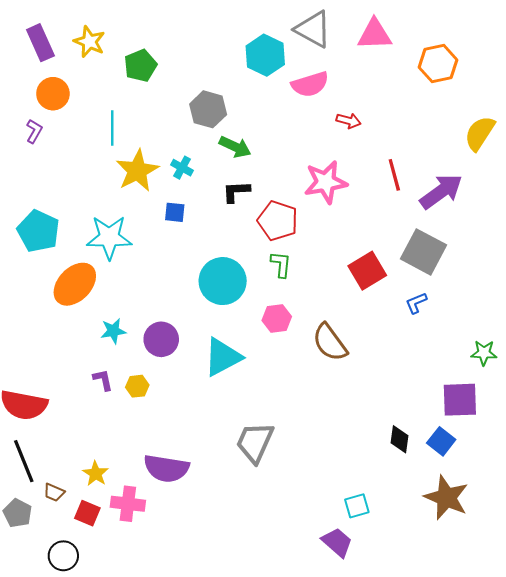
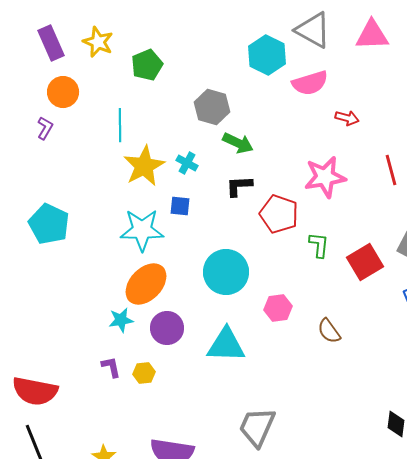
cyan star: (109, 237) -> (142, 230), moved
green L-shape: (281, 264) -> (319, 245), moved
orange ellipse: (75, 284) -> (146, 284), moved
brown semicircle: (330, 342) -> (329, 331), size x0.7
cyan triangle: (223, 357) -> (226, 345), turned 30

